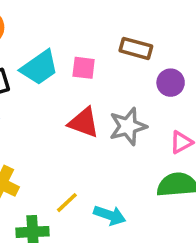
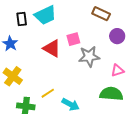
pink square: (84, 68) -> (73, 39), moved, turned -32
red triangle: (84, 123) -> (52, 48), moved

